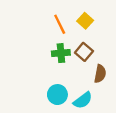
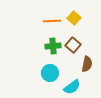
orange line: (60, 24) -> (52, 21), turned -66
cyan circle: (57, 95) -> (50, 73), moved

